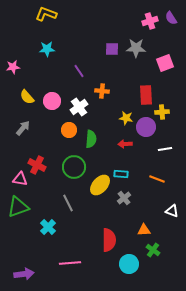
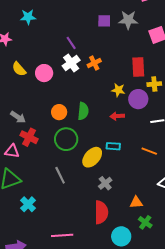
cyan star: (47, 49) -> (28, 17), moved
orange cross: (102, 91) -> (94, 63), turned -32
white cross: (79, 107) -> (71, 63), moved
gray arrow: (23, 128) -> (18, 117), moved, turned 84
orange circle: (69, 130) -> (59, 112), moved
gray cross: (124, 198) -> (105, 183), moved
cyan cross: (48, 227) -> (28, 204), moved

